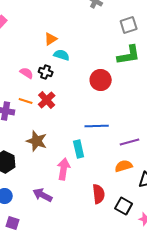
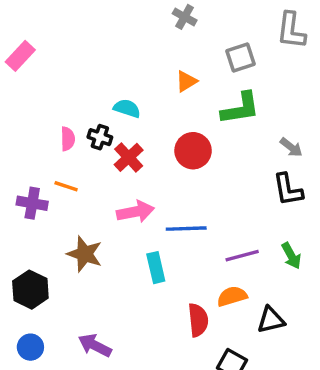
orange triangle: (51, 39) -> (186, 81), moved
pink semicircle: (27, 73) -> (68, 139), turned 56
red cross: (47, 100) -> (129, 157), moved
pink arrow: (64, 169) -> (135, 212), moved, turned 70
red semicircle: (99, 194) -> (198, 320), moved

